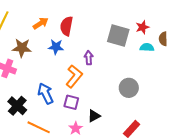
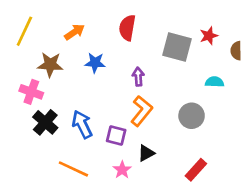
red semicircle: (66, 26) -> (127, 28), moved
cyan semicircle: (147, 47) -> (215, 82), moved
orange L-shape: (74, 76) -> (142, 111), moved
black cross: (17, 106) -> (45, 122), moved

